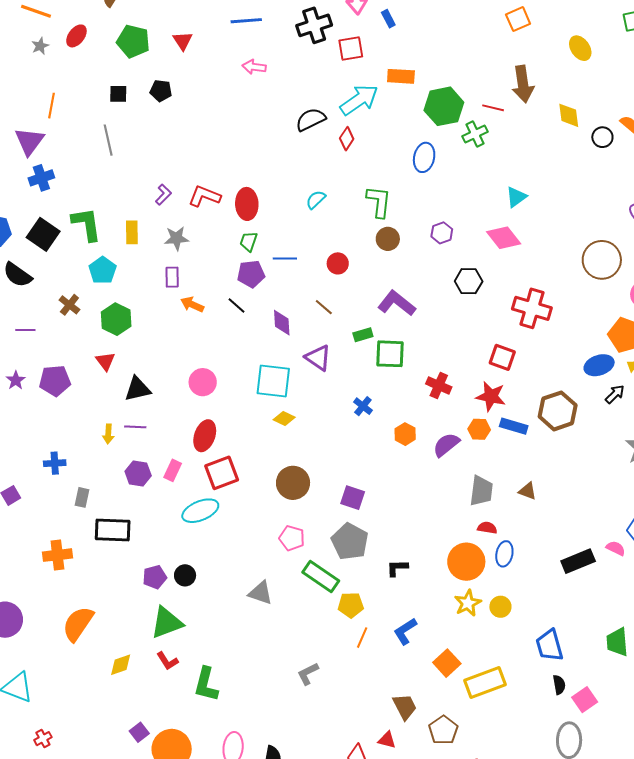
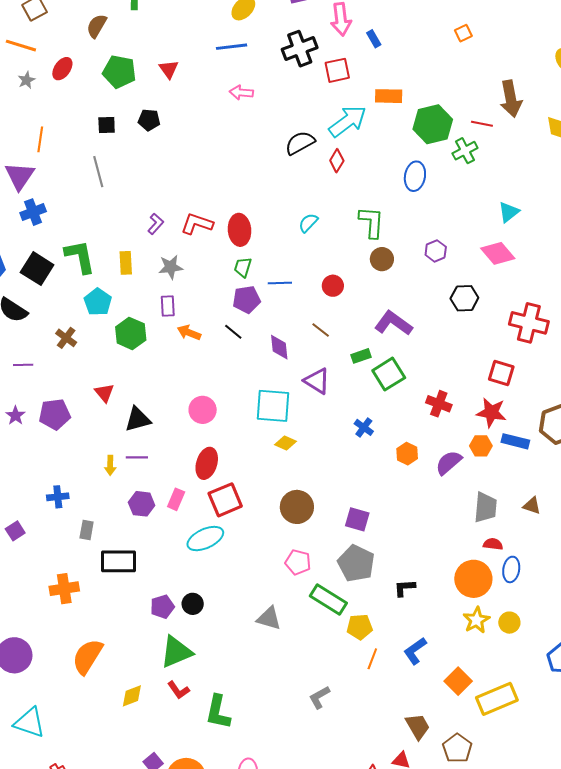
orange square: (518, 19) -> (463, 33), moved, size x0.7
green hexagon: (116, 319) -> (131, 333), moved
green square: (390, 354) -> (389, 374), turned -32

